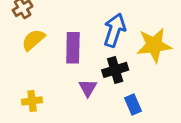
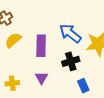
blue arrow: (115, 30) -> (70, 33), turned -70
purple triangle: (88, 88) -> (41, 78), moved

